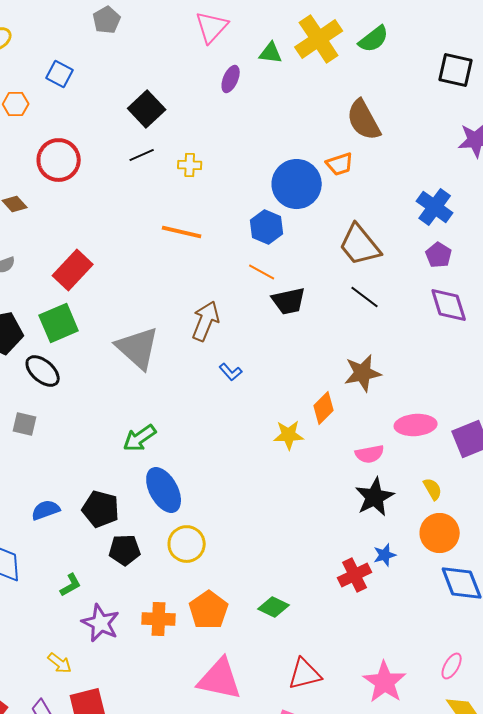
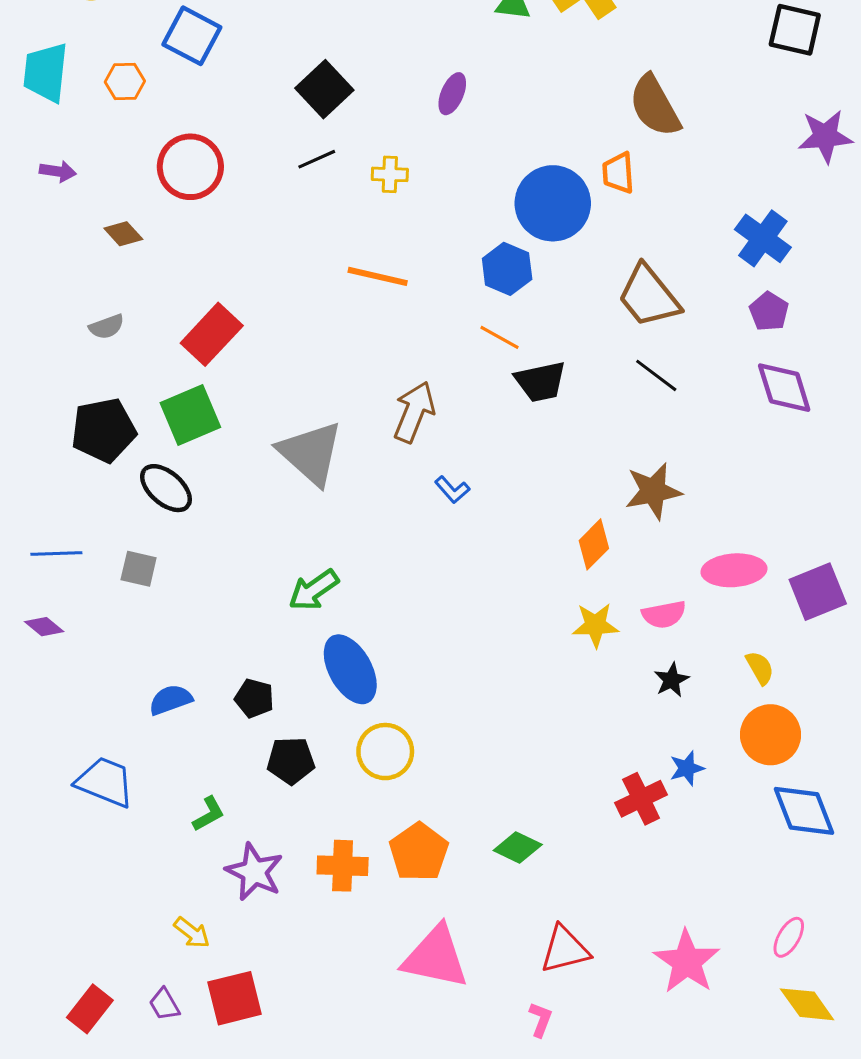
blue square: (60, 74) -> (192, 36), size x1.4
purple ellipse: (231, 79) -> (452, 94), moved
orange trapezoid: (340, 164) -> (618, 173), turned 104
yellow star: (289, 435) -> (595, 625), moved
black star: (375, 497) -> (672, 680), size x0.6
black pentagon: (101, 509) -> (254, 698), size x0.7

